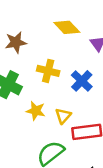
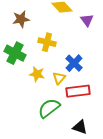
blue cross: (82, 81) -> (74, 63), moved

